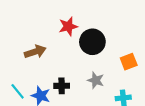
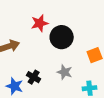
black cross: (62, 86) -> (34, 77), turned 32

